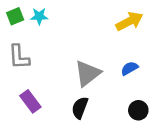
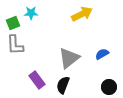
green square: (15, 16) -> (13, 23), moved
yellow arrow: (129, 21) -> (82, 14), moved
purple rectangle: (30, 101) -> (37, 80), moved

